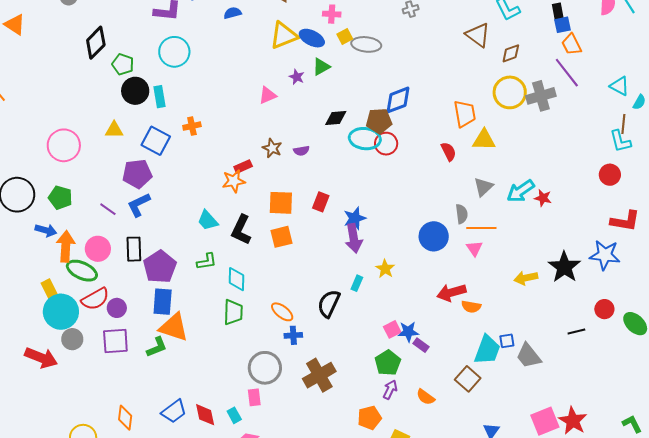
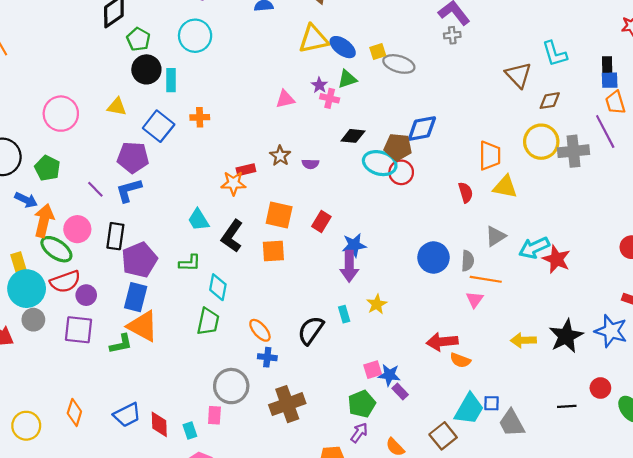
pink cross: (332, 14) -> (330, 98), moved
red star: (543, 198) -> (556, 259), size x1.5
blue circle: (434, 236) -> (433, 257), moved
cyan rectangle: (357, 283) -> (344, 314), turned -49

